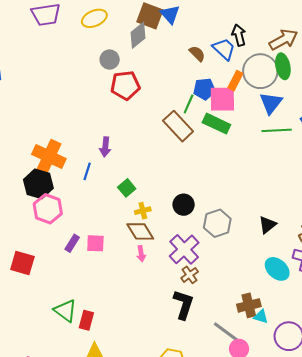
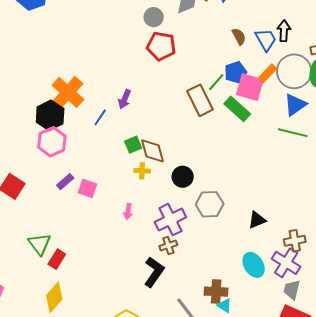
blue pentagon: (204, 89) -> (236, 72), turned -30
brown diamond: (140, 231) -> (153, 151), moved

